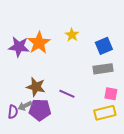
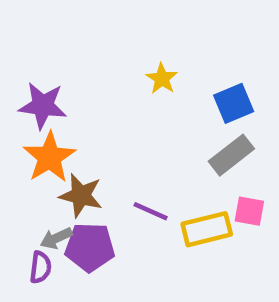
orange star: (39, 43) -> (49, 157), moved
gray rectangle: (103, 69) -> (231, 155), turned -30
purple semicircle: (13, 112) -> (40, 267), moved
yellow rectangle: (105, 113) -> (207, 229), moved

